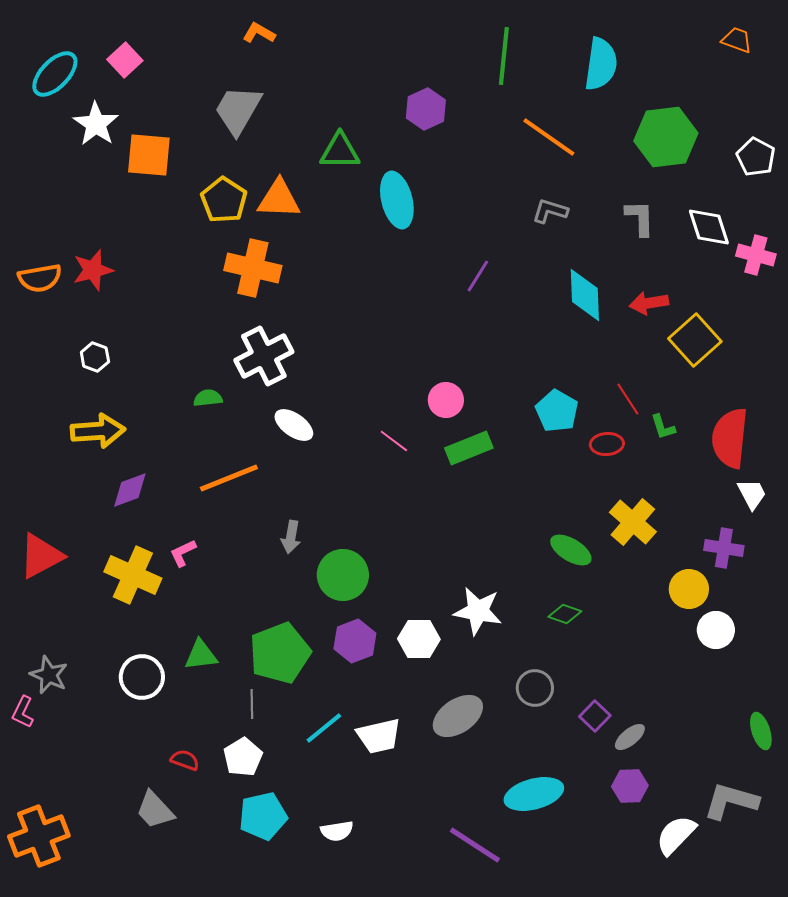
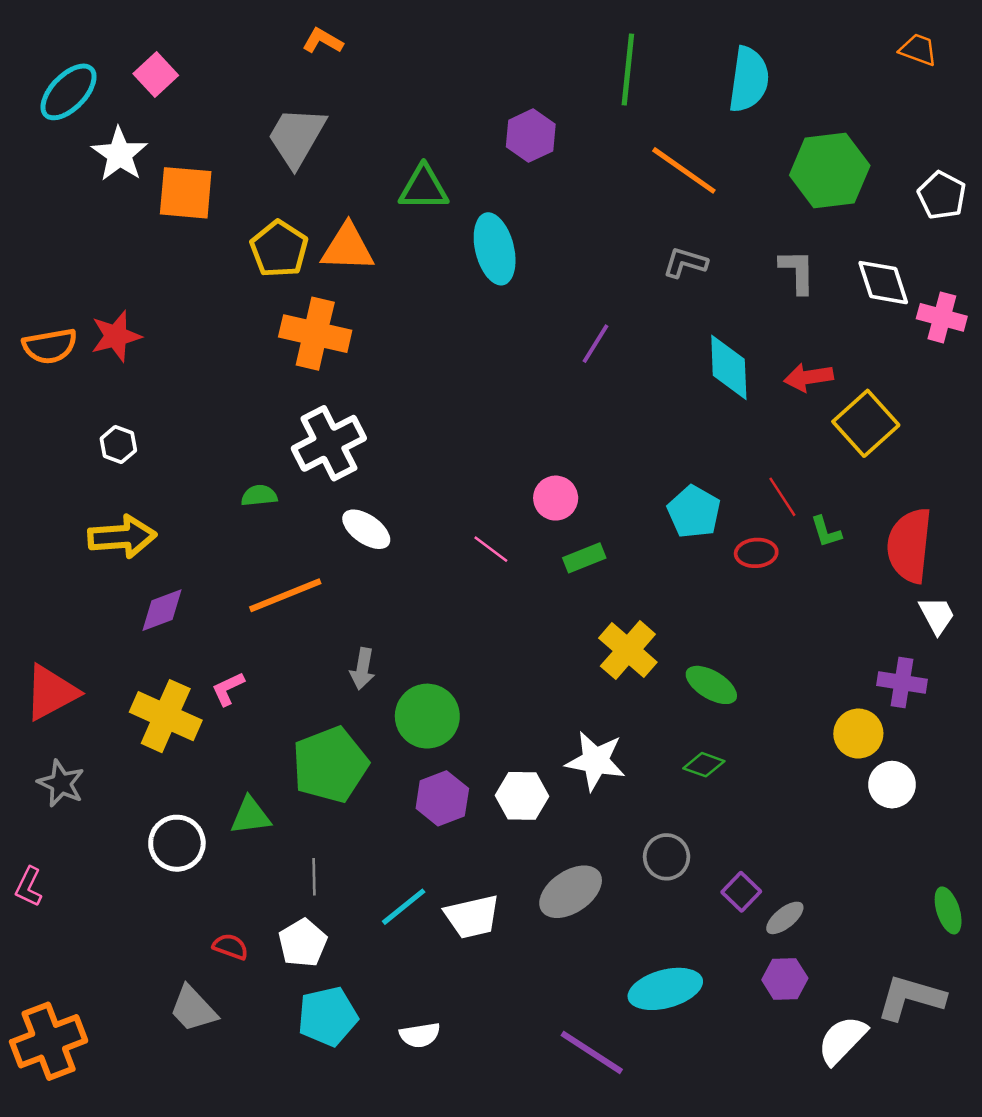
green rectangle: (469, 448) -> (584, 558), size x0.7
yellow cross: (633, 522) -> (628, 650), moved
green pentagon: (280, 653) -> (330, 765), moved
gray star: (49, 675) -> (61, 783), moved

